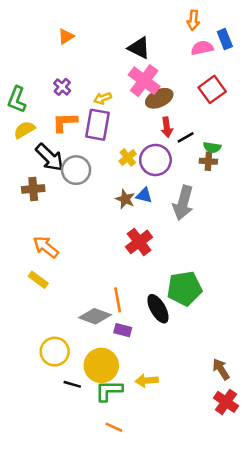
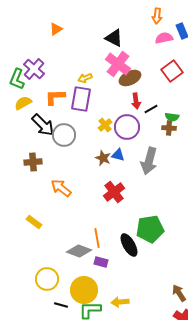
purple cross: (62, 87) -> (34, 69), moved, size x1.5
brown cross: (33, 189) -> (33, 162), moved
orange arrow: (46, 247) -> (61, 188), moved

